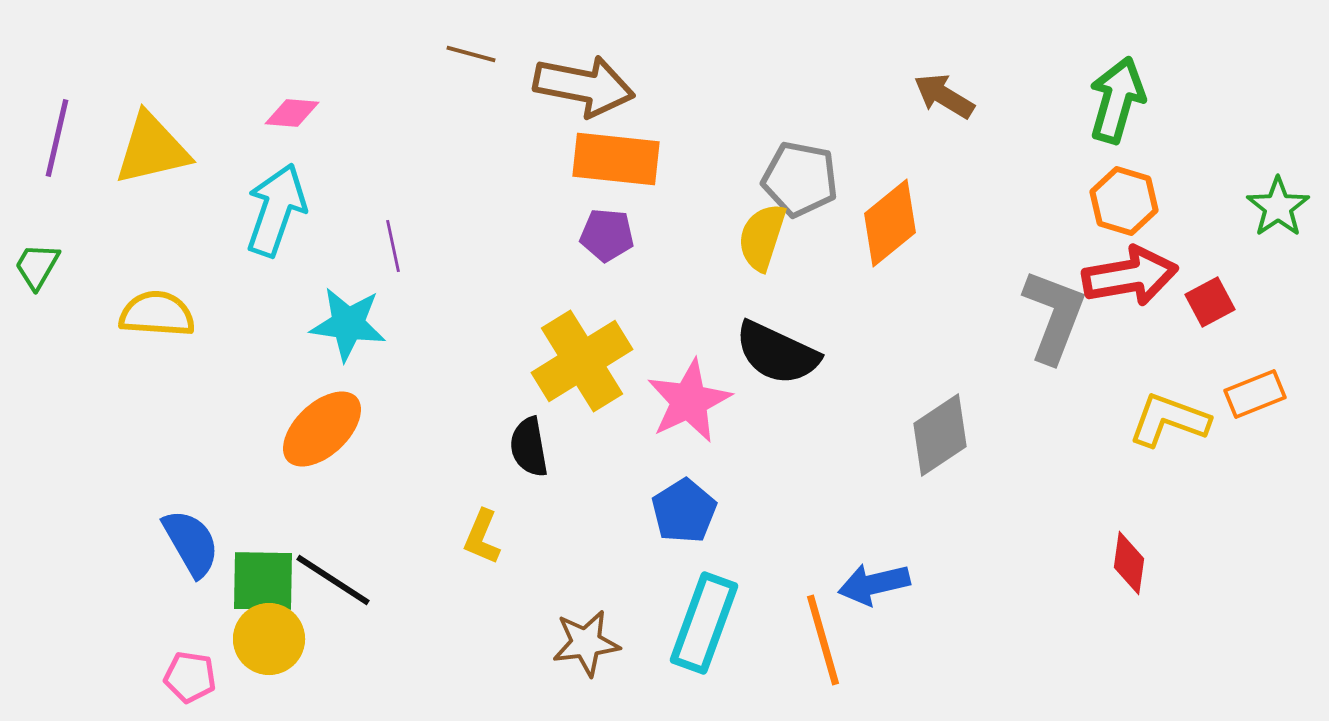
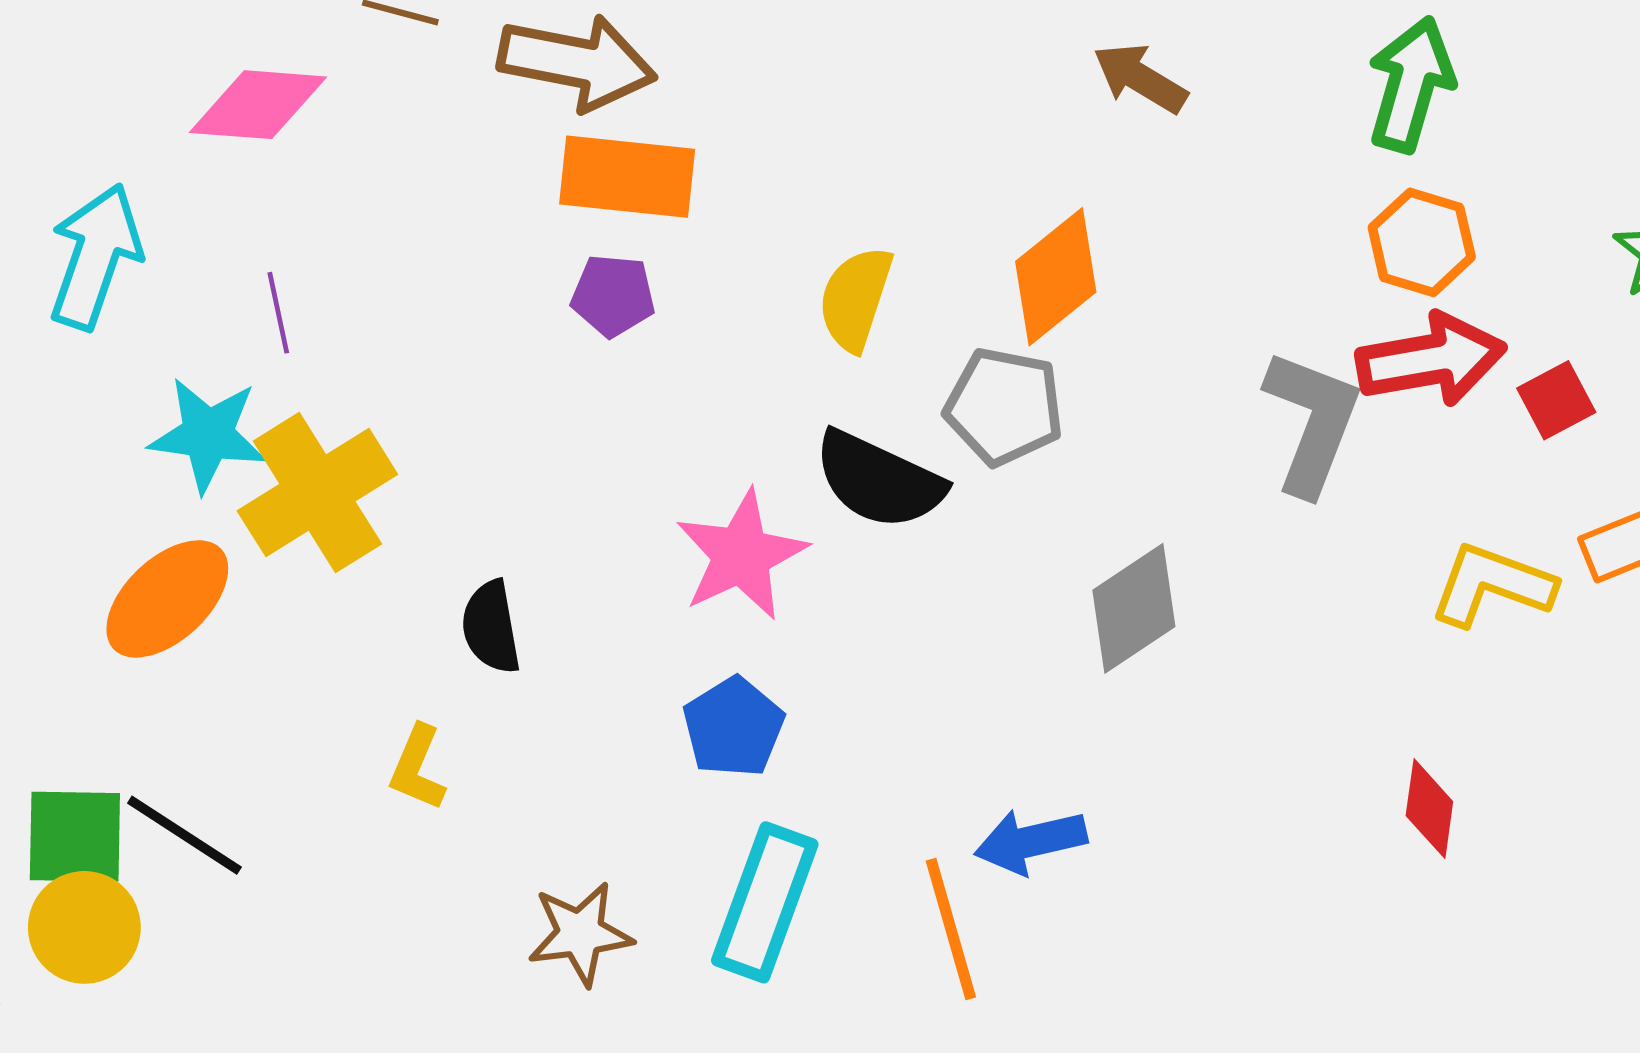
pink diamond: (292, 113) -> (258, 105), moved, size x1.6
gray pentagon: (800, 179) -> (1004, 407), moved
yellow cross: (582, 361) -> (317, 493), moved

